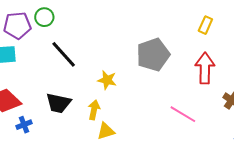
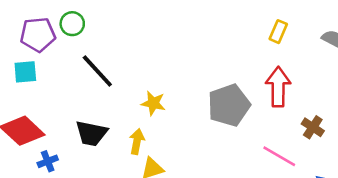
gray pentagon: (153, 55) -> (229, 105), moved
pink line: (183, 114) -> (279, 156), moved

